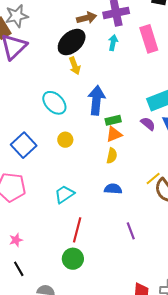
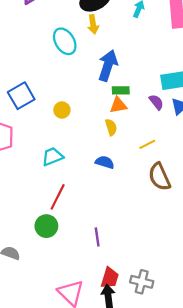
cyan ellipse: (54, 103) -> (65, 41), moved
yellow circle: (65, 140) -> (62, 110), moved
yellow semicircle: (112, 156) -> (111, 127), turned -42
yellow line: (153, 179) -> (147, 144), moved
purple line: (131, 231) -> (97, 237), moved

